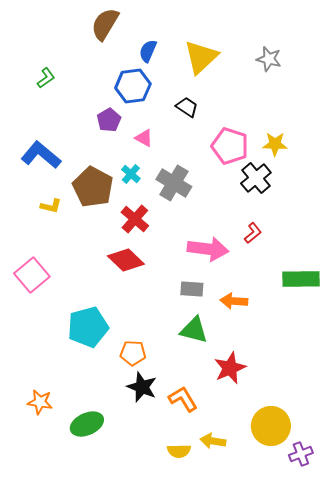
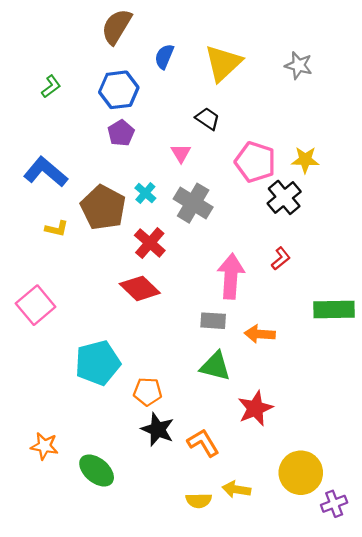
blue hexagon: (133, 86) -> (119, 90), moved
pink triangle: (144, 138) -> (181, 153), moved, turned 30
pink arrow: (208, 249) -> (231, 276), turned -93
green ellipse: (87, 424) -> (97, 471), turned 64

